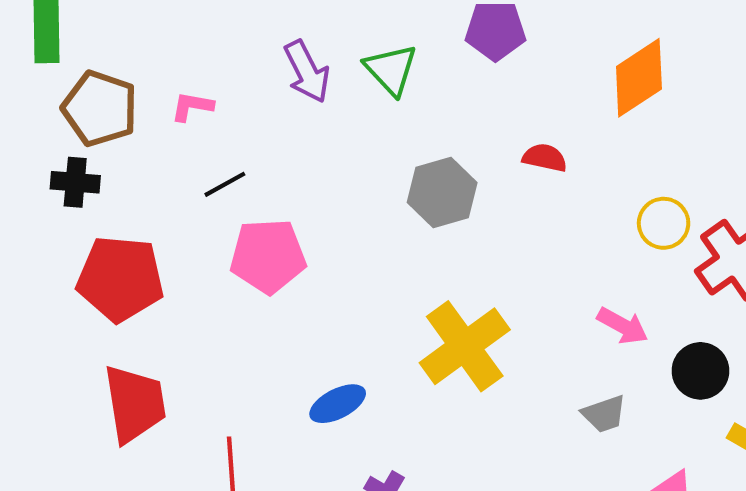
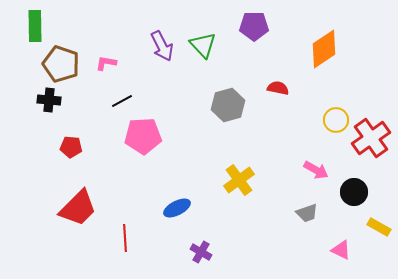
red pentagon: (120, 279) -> (71, 147), size x0.5
yellow cross: (465, 346) -> (239, 180), size x0.7
red trapezoid: (135, 404) -> (78, 208), turned 54

